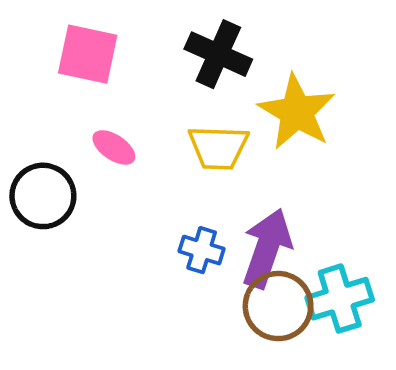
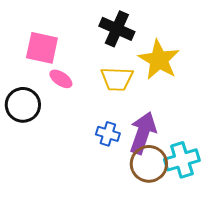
pink square: (88, 54) -> (42, 48), moved

